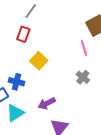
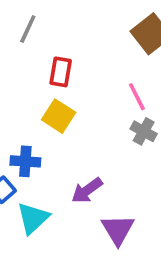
red rectangle: (23, 34) -> (61, 72), moved
pink line: (84, 48) -> (137, 97), moved

